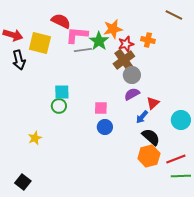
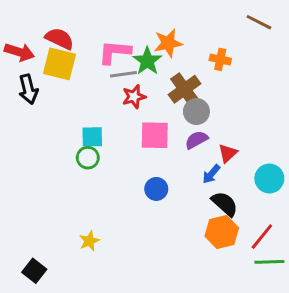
red semicircle: (61, 21) -> (60, 39), moved
red star: (126, 44) -> (134, 97), moved
pink square: (101, 108) -> (155, 135), moved, size x1.5
yellow star: (35, 138) -> (89, 241), moved
red line: (176, 159) -> (262, 237), turned -30

